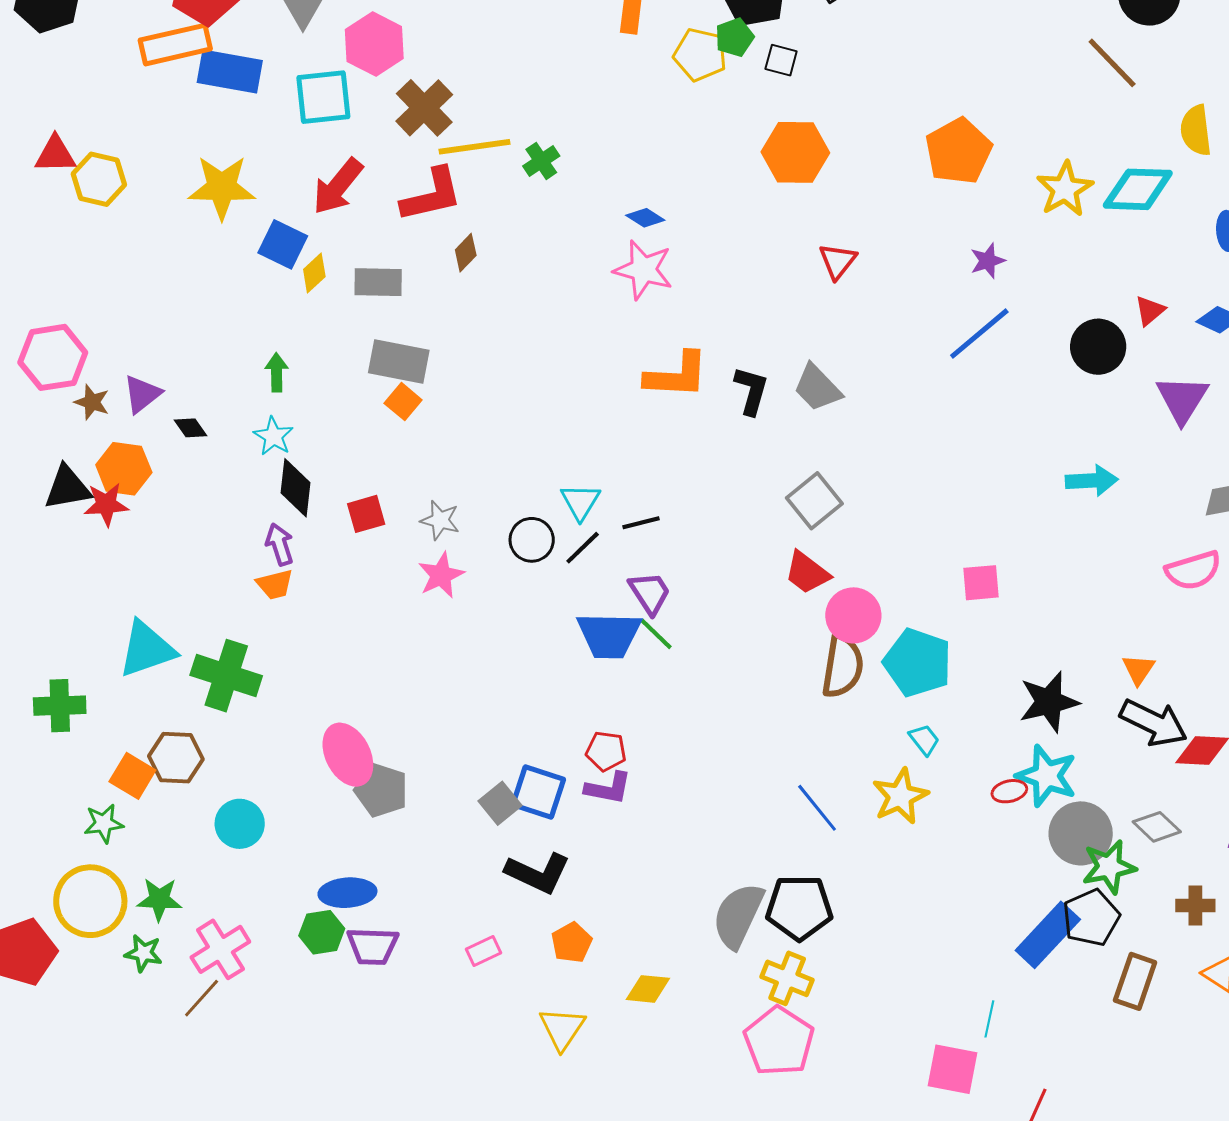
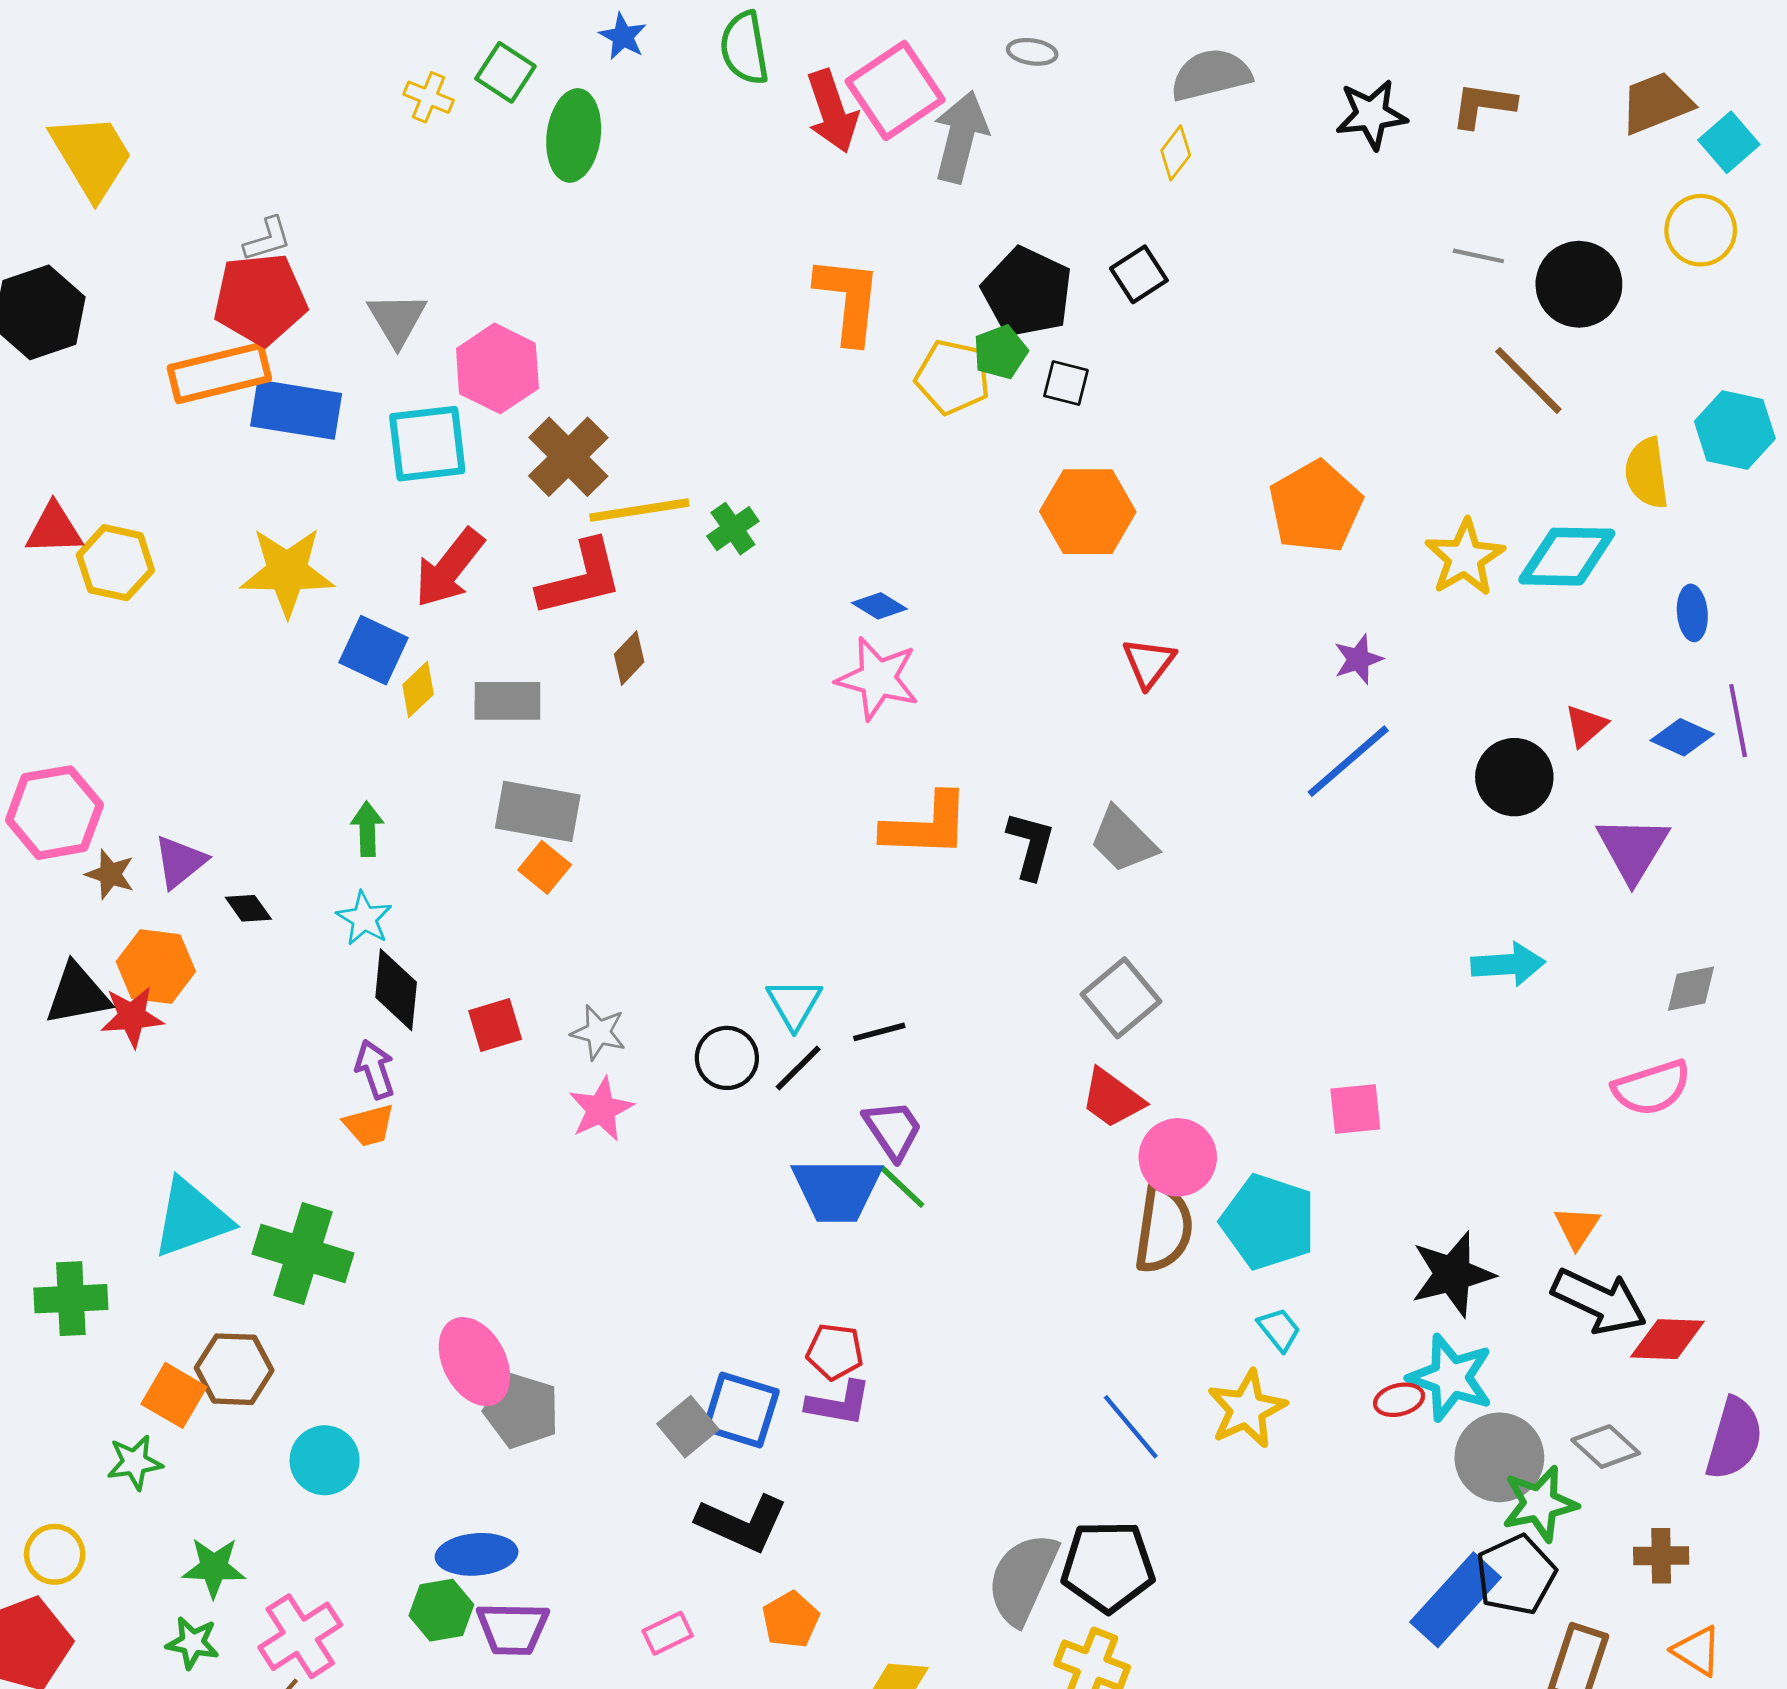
yellow circle: (90, 901) -> (55, 1554), moved, size x0.6

